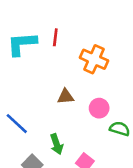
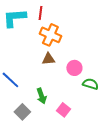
orange cross: (94, 59) -> (50, 35), moved

